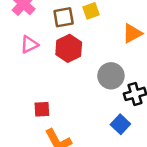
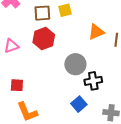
pink triangle: (29, 45) -> (11, 46), moved

